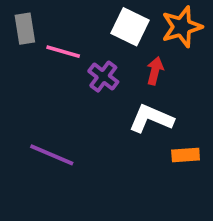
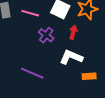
pink line: (63, 52) -> (30, 13), moved
purple line: (52, 155) -> (32, 73), moved

